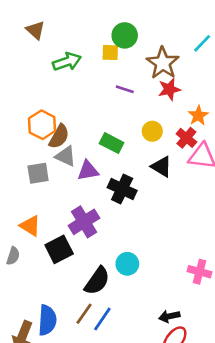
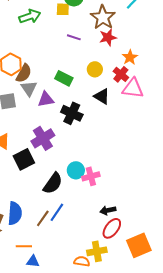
gray triangle: (66, 156) -> (29, 88), turned 30
pink cross: (200, 272) -> (91, 176), moved, turned -30
brown line: (84, 314) -> (43, 218), moved

